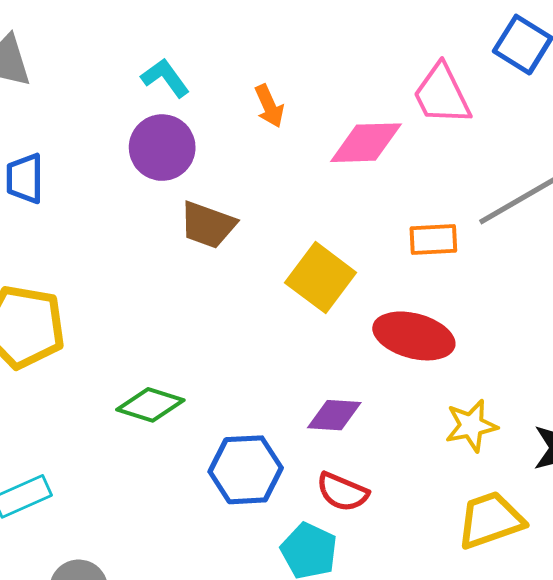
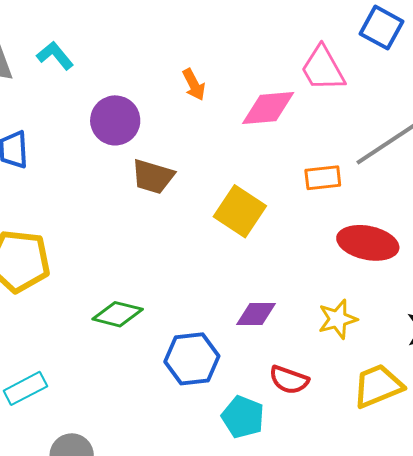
cyan L-shape: (165, 78) -> (55, 56), moved
red ellipse: (414, 336) -> (368, 243), moved
yellow star: (471, 426) -> (338, 319), moved
red semicircle: (342, 492) -> (289, 380), moved

